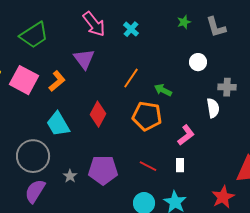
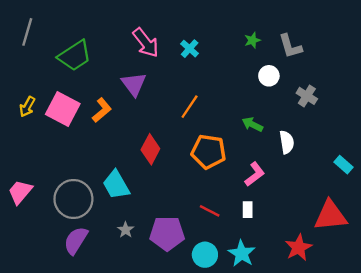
white circle: (198, 62) -> (269, 76), moved
gray cross: (227, 87) -> (307, 96), moved, turned 30
green arrow: (163, 90) -> (252, 124), moved
cyan trapezoid: (58, 124) -> (116, 185), moved
purple pentagon: (103, 170) -> (167, 233), moved
gray star: (70, 176) -> (126, 230), moved

